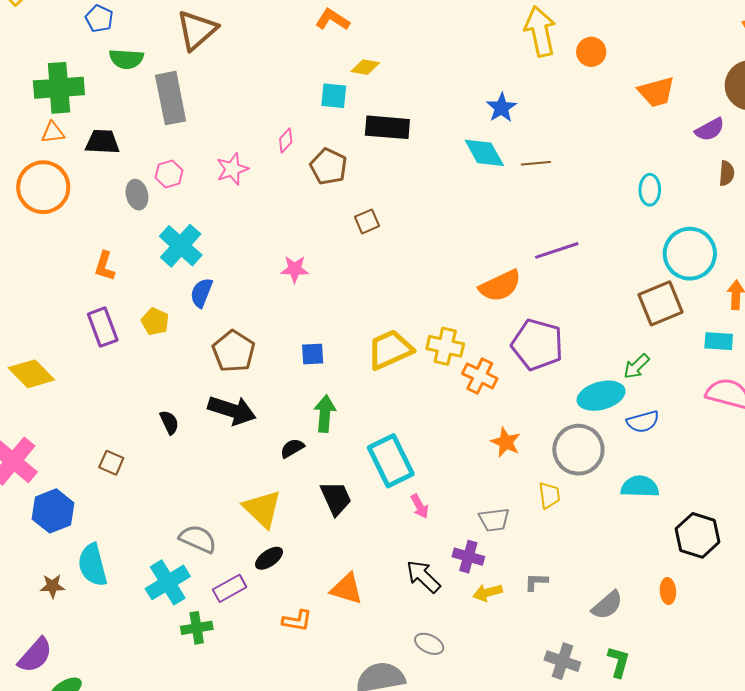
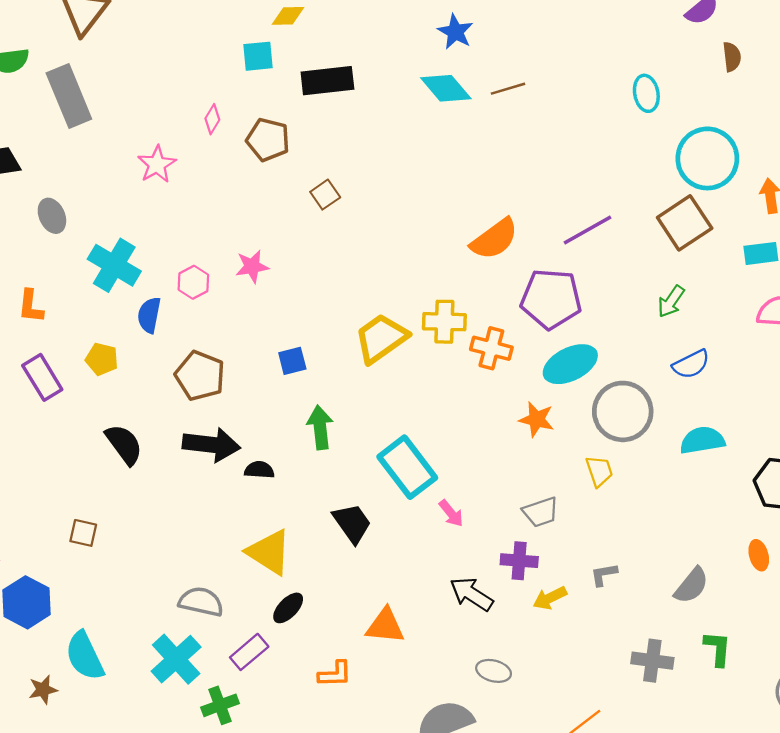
pink hexagon: (169, 174) -> (193, 282), moved
purple line: (557, 250) -> (588, 230), moved
cyan ellipse: (601, 396) -> (570, 364), moved
black semicircle: (169, 422) -> (124, 444), moved, size x1.5
black semicircle: (292, 448) -> (259, 470), moved, turned 45

